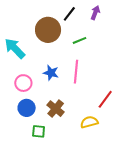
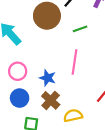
blue star: (51, 73) -> (48, 78), moved
yellow semicircle: (89, 122) -> (73, 116), moved

